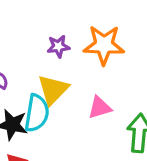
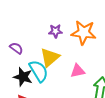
cyan semicircle: (37, 113) -> (39, 71), turned -45

